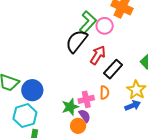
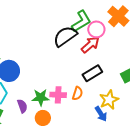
red arrow: (98, 55) -> (90, 45), moved
blue arrow: (133, 106) -> (101, 114), turned 63
purple semicircle: (85, 116) -> (22, 106), moved

